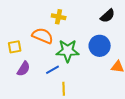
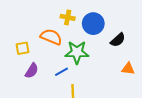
black semicircle: (108, 16) -> (118, 40), moved
blue circle: (100, 46) -> (93, 24), moved

